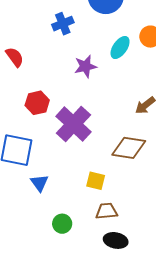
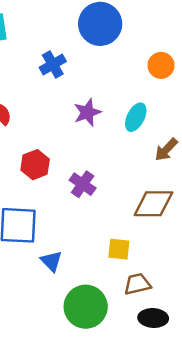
cyan ellipse: (120, 48) -> (136, 117), moved
purple cross: (73, 124) -> (83, 184), size x0.6
green circle: (62, 224) -> (86, 307), size x1.8

